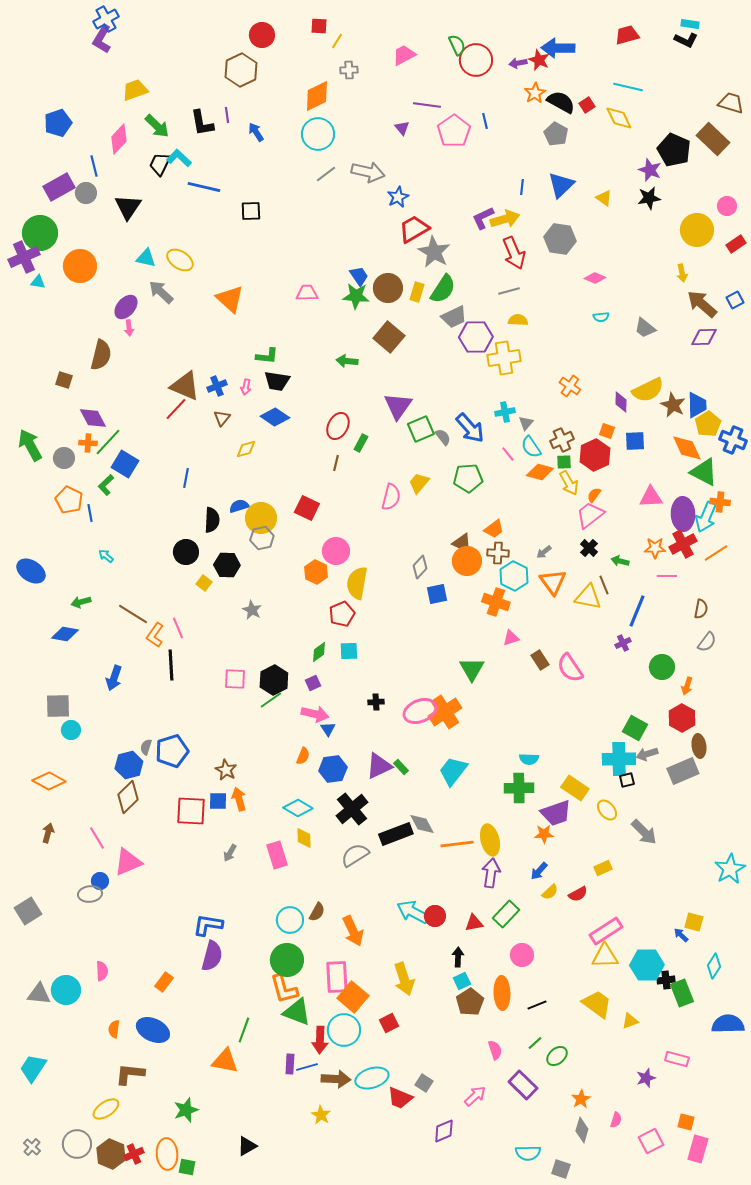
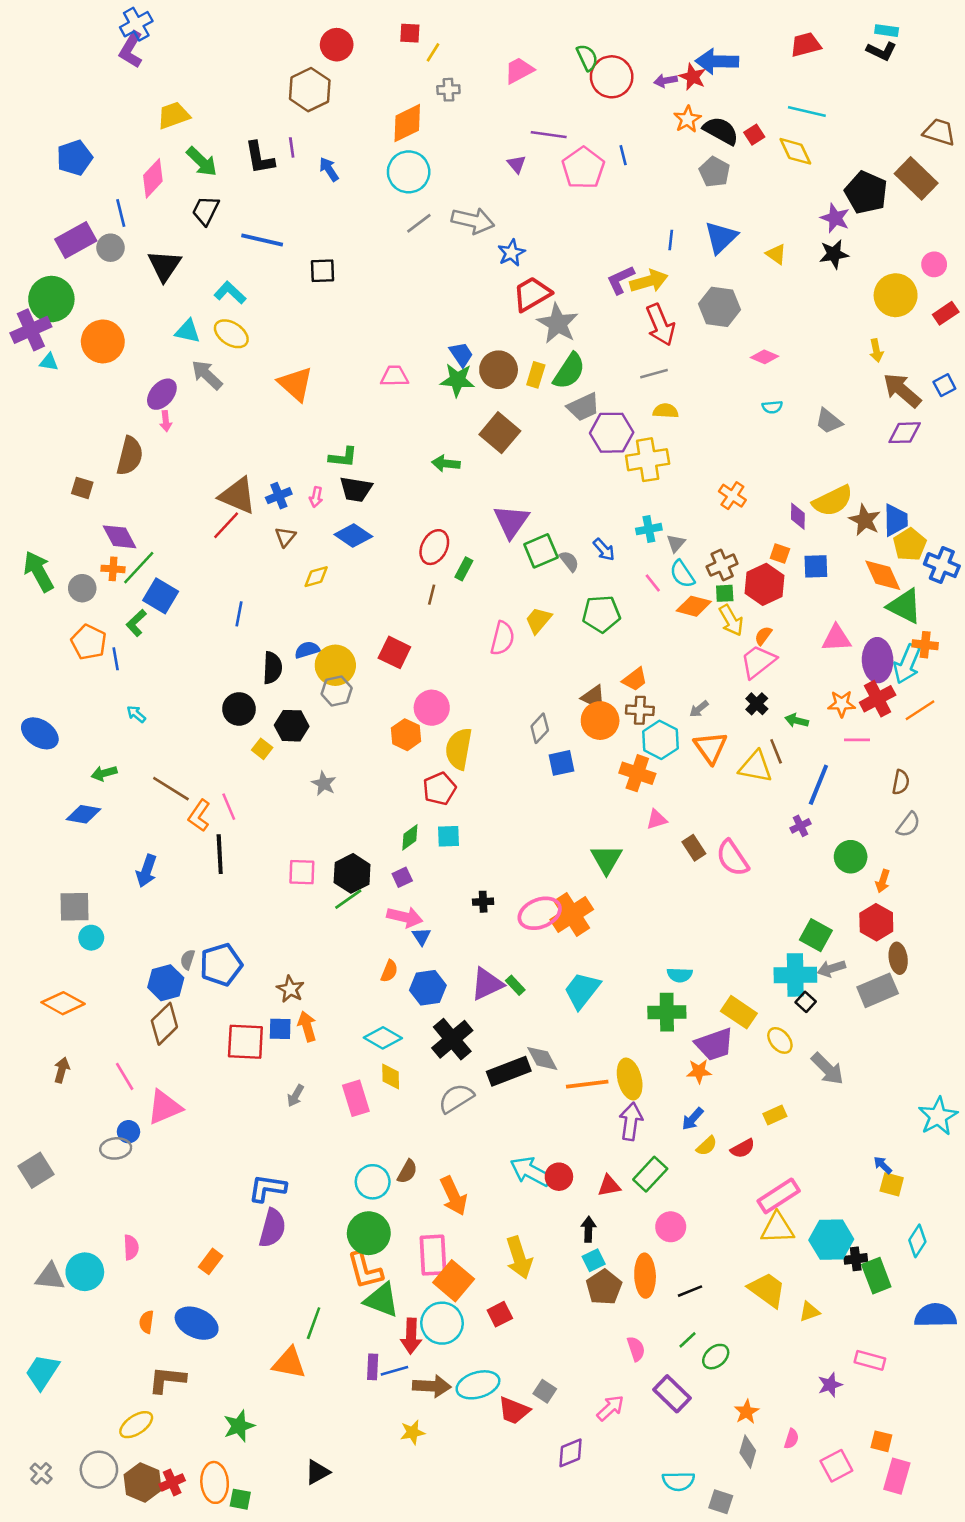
cyan L-shape: (179, 158) -> (230, 293), moved
blue arrow: (470, 428) -> (604, 550), size x0.6
black square: (627, 780) -> (806, 1002), turned -35
blue arrow: (681, 935) -> (883, 1165), moved
yellow star: (321, 1115) -> (412, 1432), turned 30

